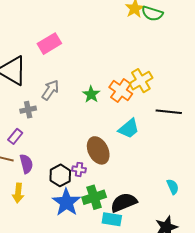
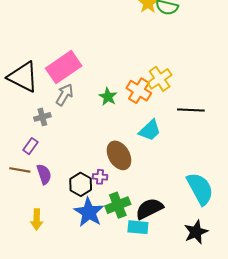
pink rectangle: (49, 44) -> (64, 67), moved, size x1.4
cyan semicircle: (173, 187) -> (200, 189), size x2.0
yellow arrow: (18, 193) -> (37, 219), moved

